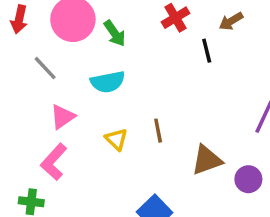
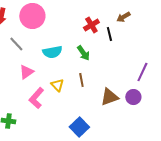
red cross: (175, 18) -> (91, 25), moved
green arrow: (115, 33) -> (83, 53), moved
pink L-shape: (54, 162) -> (36, 98), moved
purple circle: (248, 179) -> (133, 97), moved

